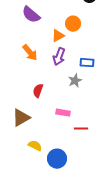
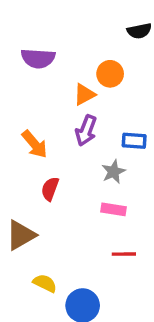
purple semicircle: (31, 15) -> (38, 58), turned -36
orange arrow: (30, 53) -> (35, 144), moved
pink rectangle: (63, 113) -> (114, 209), moved

